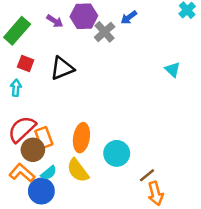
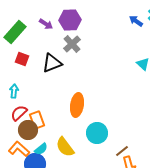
blue arrow: (129, 17) -> (136, 21), moved, turned 72
gray cross: (105, 32) -> (72, 44), moved
cyan arrow: (16, 88) -> (14, 91), moved
red semicircle: (22, 129) -> (19, 113), size x0.7
orange ellipse: (81, 138) -> (77, 105), moved

